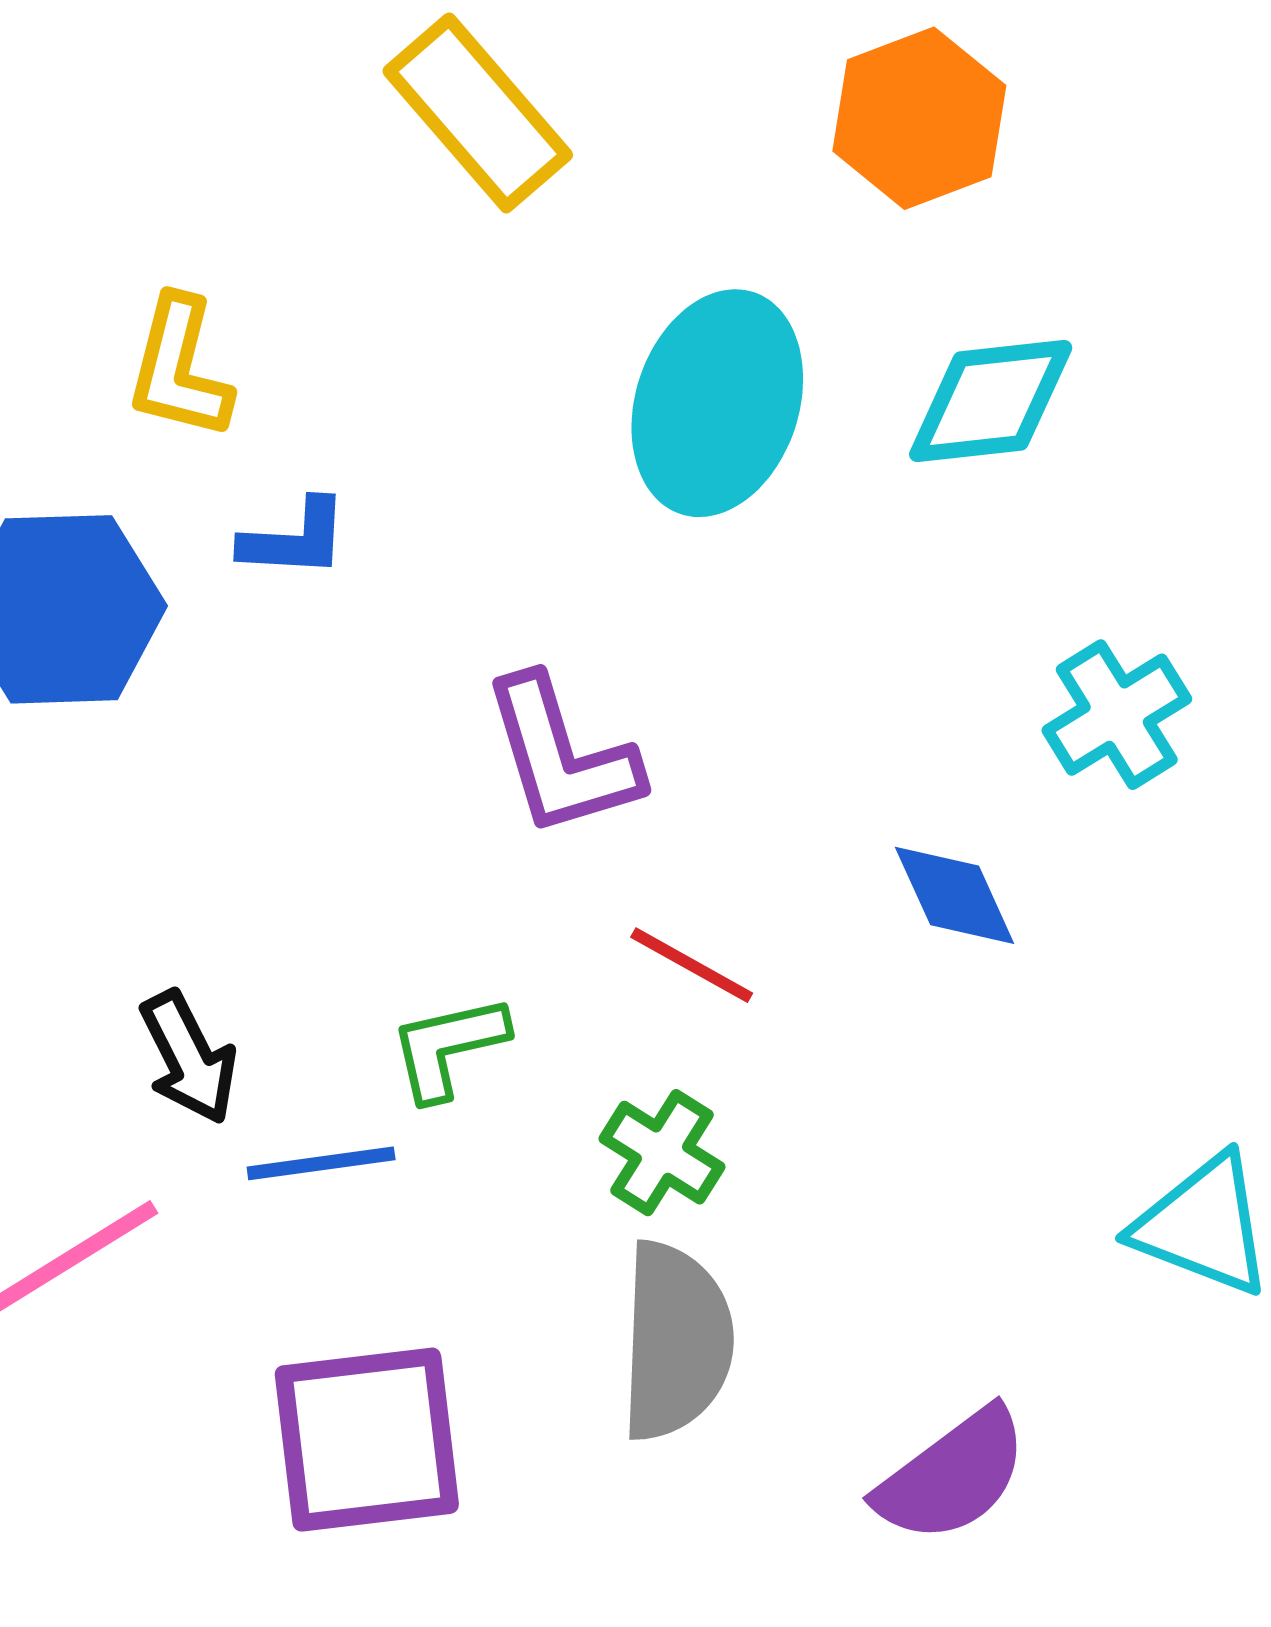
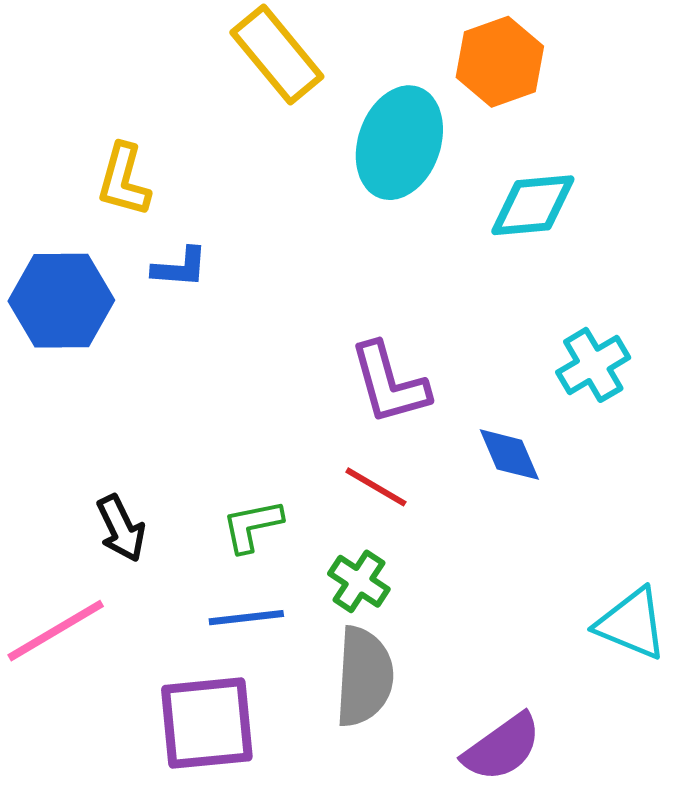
cyan ellipse: (717, 403) -> (399, 143), moved
purple L-shape: (561, 756) -> (389, 383), moved
blue line: (321, 1163) -> (246, 618), moved

